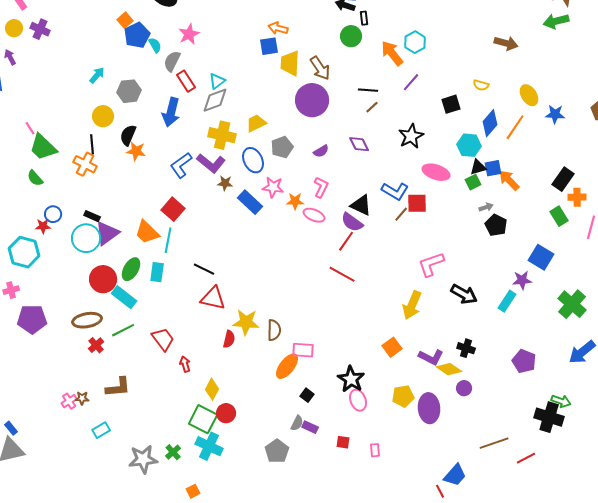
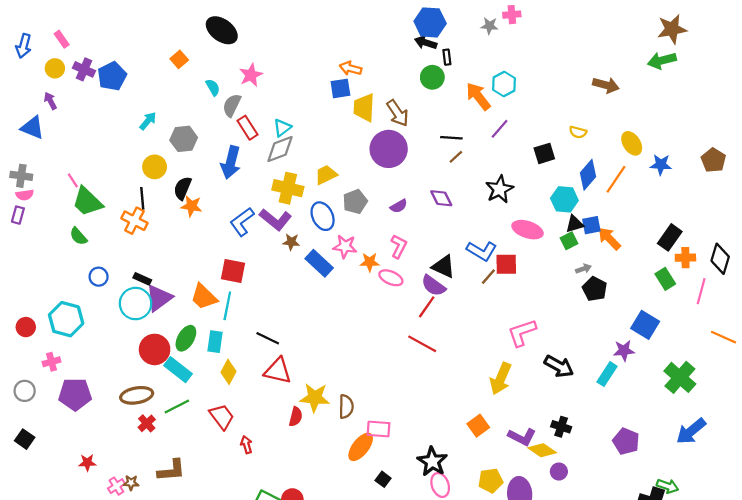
blue pentagon: (137, 35) -> (112, 76), moved
red square: (173, 209) -> (233, 271), turned -30
red star: (43, 226) -> (87, 463), moved
yellow diamond: (212, 389) -> (228, 372), moved

